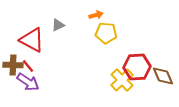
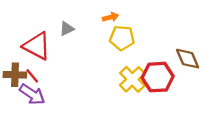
brown diamond: (163, 76) -> (188, 59), moved
yellow cross: (122, 80) -> (132, 79), moved

